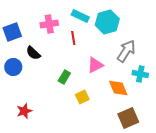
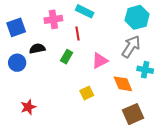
cyan hexagon: (107, 22) -> (137, 17), moved
black semicircle: (33, 53) -> (37, 49), turned 126
green rectangle: (64, 77) -> (67, 57), moved

